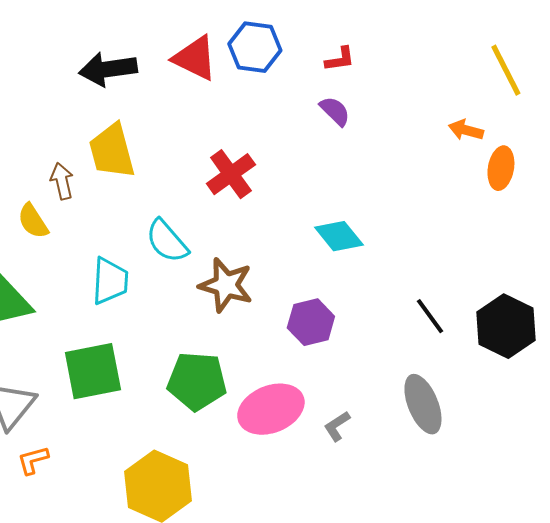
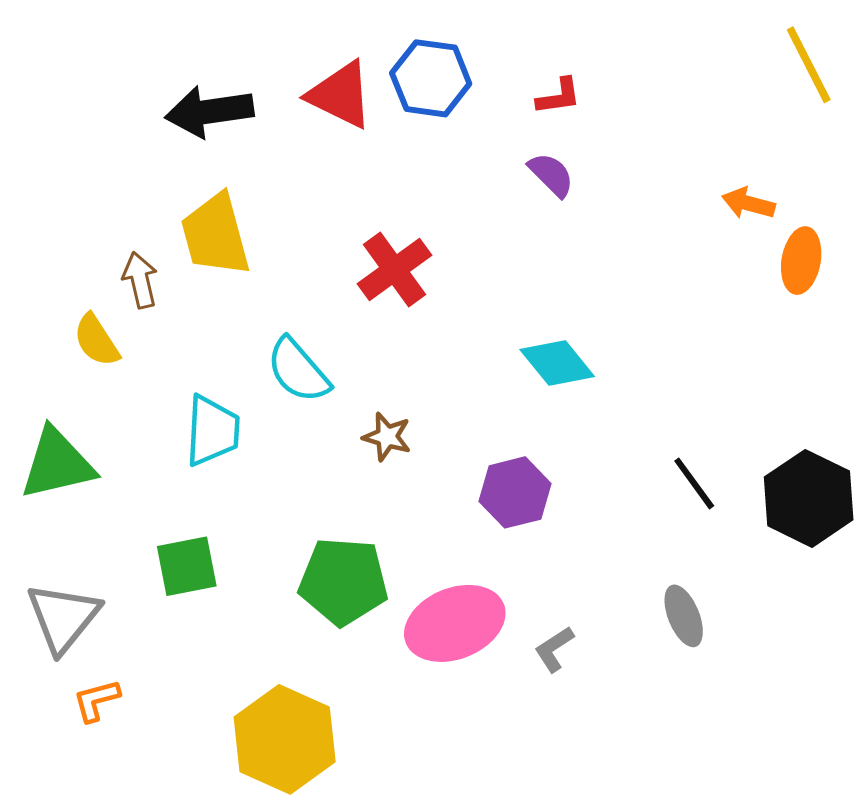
yellow line: (506, 70) -> (809, 65), moved
brown star: (226, 285) -> (387, 437), size x0.6
green square: (93, 371) -> (187, 566), size x0.7
gray ellipse: (423, 404) -> (684, 616), size x0.7

